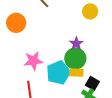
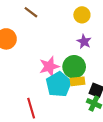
purple star: (76, 44) -> (84, 41), moved
pink star: (33, 61) -> (49, 66), moved

